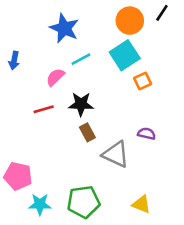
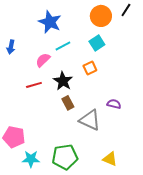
cyan square: (125, 55) -> (97, 43), size x0.7
orange square: (143, 81) -> (90, 68), moved
black star: (81, 104) -> (63, 81), turned 30

